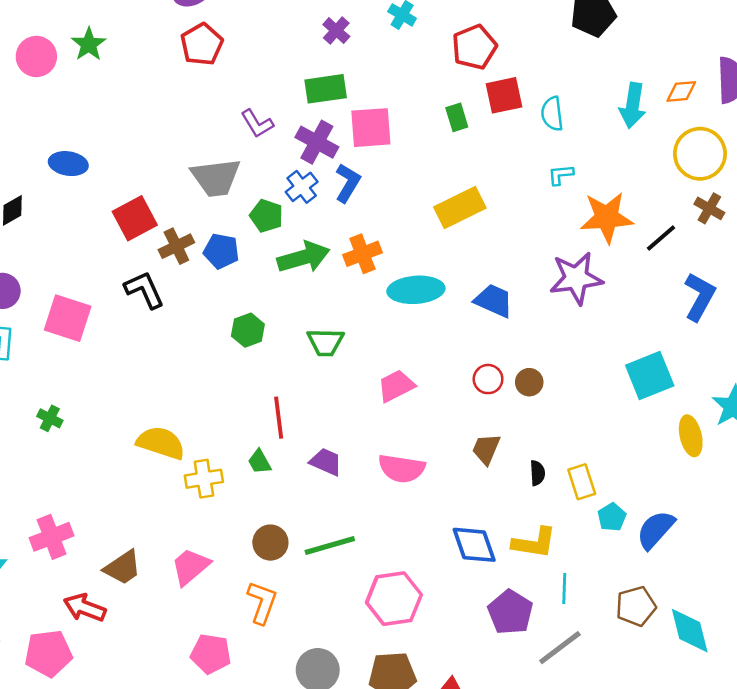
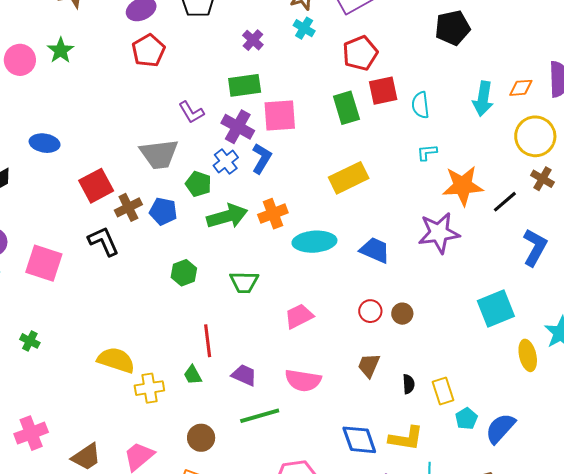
green rectangle: (457, 117) -> (346, 108), size x1.5
green line: (330, 546) -> (260, 416), moved

